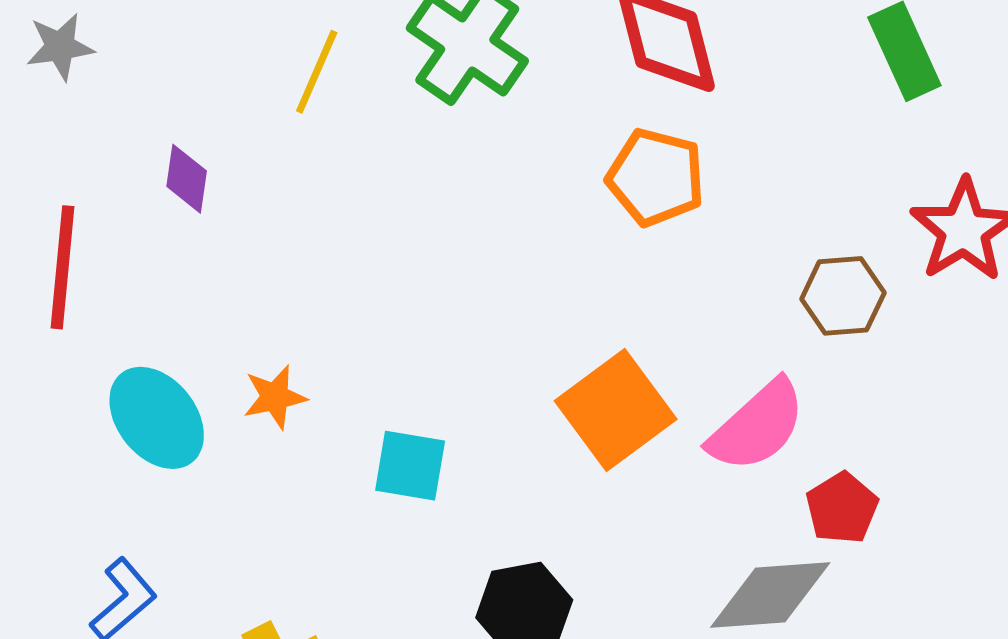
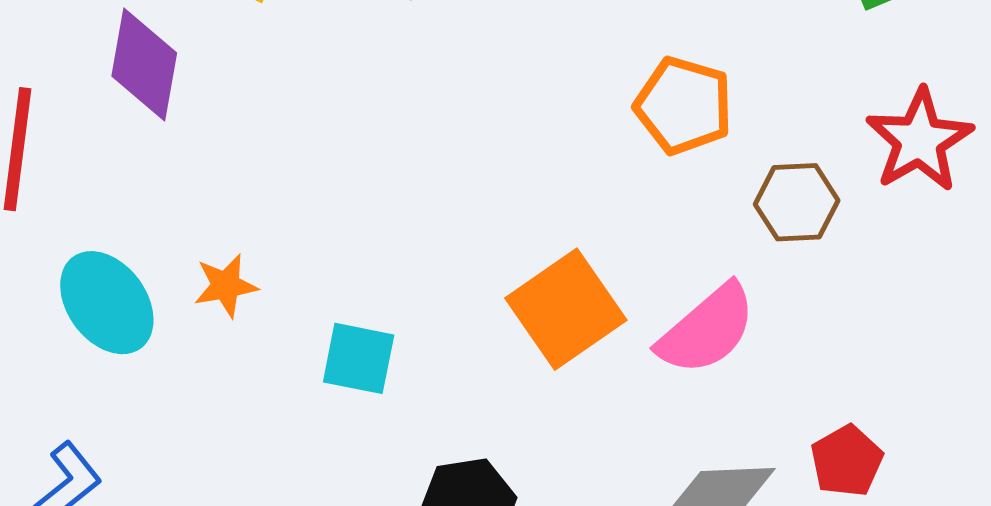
orange pentagon: (656, 177) -> (684, 106), moved
purple diamond: (187, 179) -> (144, 64), size x1.6
red pentagon: (842, 508) -> (847, 461), moved

